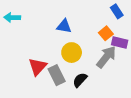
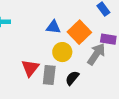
orange square: (106, 33) -> (79, 32), moved, size x1.6
gray rectangle: (57, 75) -> (49, 75), turned 36

